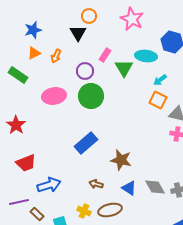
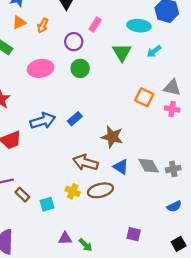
green triangle: (124, 68) -> (122, 52), moved
green circle: (91, 96) -> (80, 68), size x0.7
orange square: (158, 100) -> (144, 97), moved
blue rectangle: (86, 143) -> (75, 119), size x0.6
brown arrow: (96, 184) -> (85, 163), size x1.6
blue arrow: (49, 185) -> (43, 121), moved

